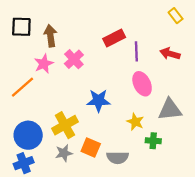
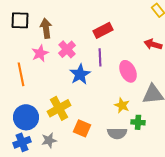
purple line: (136, 51) -> (100, 57), moved
orange line: (23, 87) -> (21, 74), turned -60
blue star: (98, 101) -> (80, 74), moved, turned -30
gray star: (64, 153) -> (49, 140), moved
gray semicircle: (117, 158) -> (117, 133), moved

